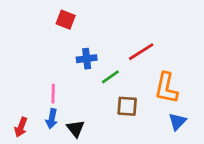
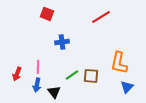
red line: (141, 52) -> (101, 17), moved
green line: (110, 77) -> (72, 75), moved
red arrow: (21, 127) -> (17, 74), moved

